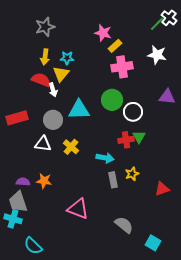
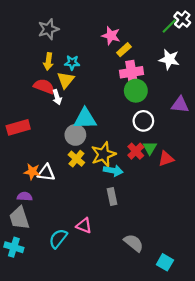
green circle: (112, 100) -> (136, 91), moved
gray circle: (53, 120) -> (75, 135), moved
red cross: (126, 140) -> (136, 151), turned -35
white triangle: (43, 144) -> (46, 173), moved
yellow star: (132, 174) -> (103, 154), moved, size x1.6
gray rectangle: (113, 180) -> (112, 196), moved
orange star: (44, 181) -> (32, 172), moved
red triangle: (162, 189) -> (166, 159), moved
pink triangle: (78, 209) -> (84, 226), size x0.7
cyan cross: (13, 219) -> (14, 247), moved
cyan semicircle: (33, 246) -> (58, 239), moved, turned 84

